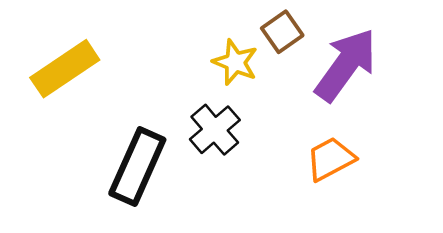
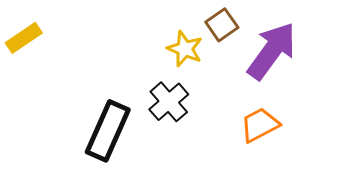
yellow rectangle: (65, 69) -> (24, 38), moved, size x0.7

